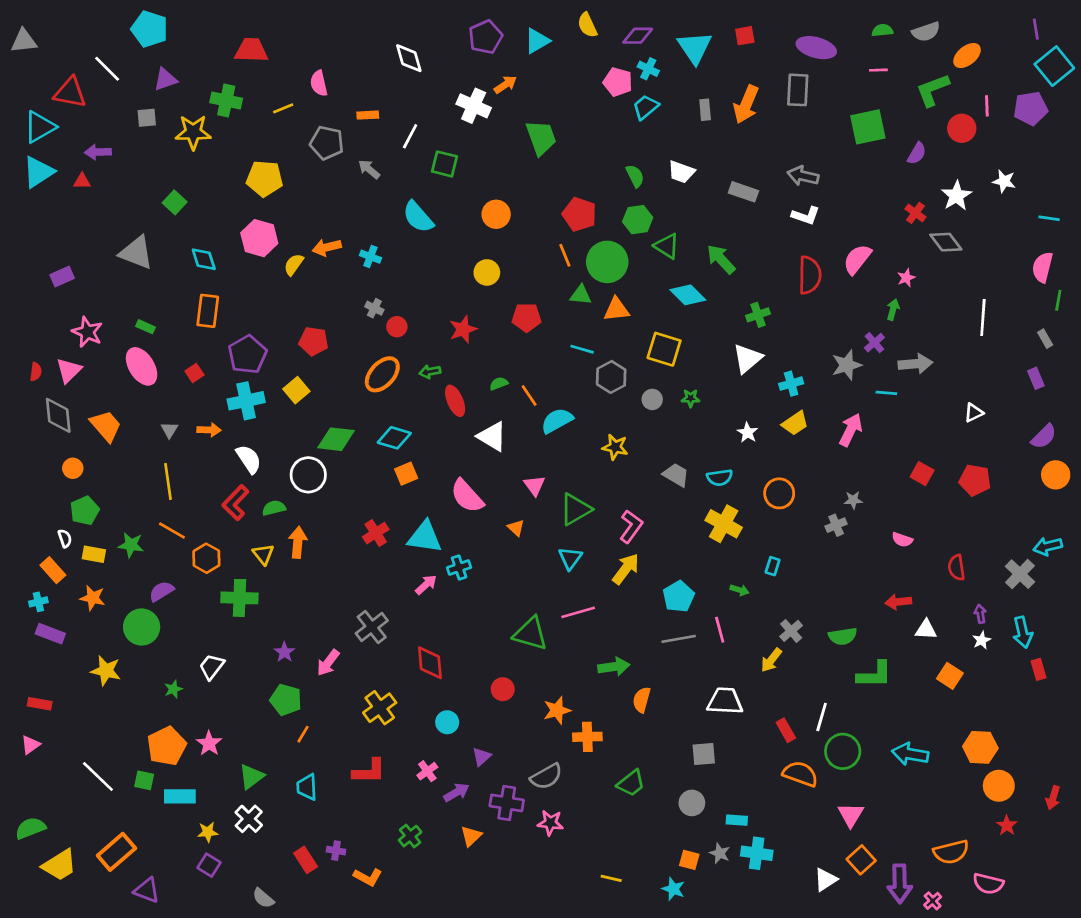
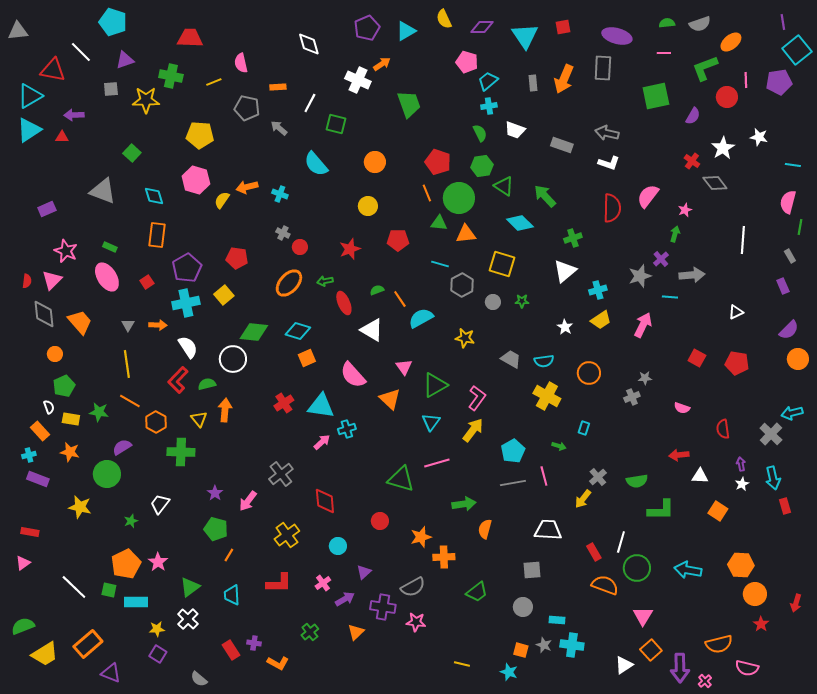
cyan cross: (648, 69) -> (489, 106), moved, turned -35
orange triangle: (516, 528) -> (390, 399), size x1.6

